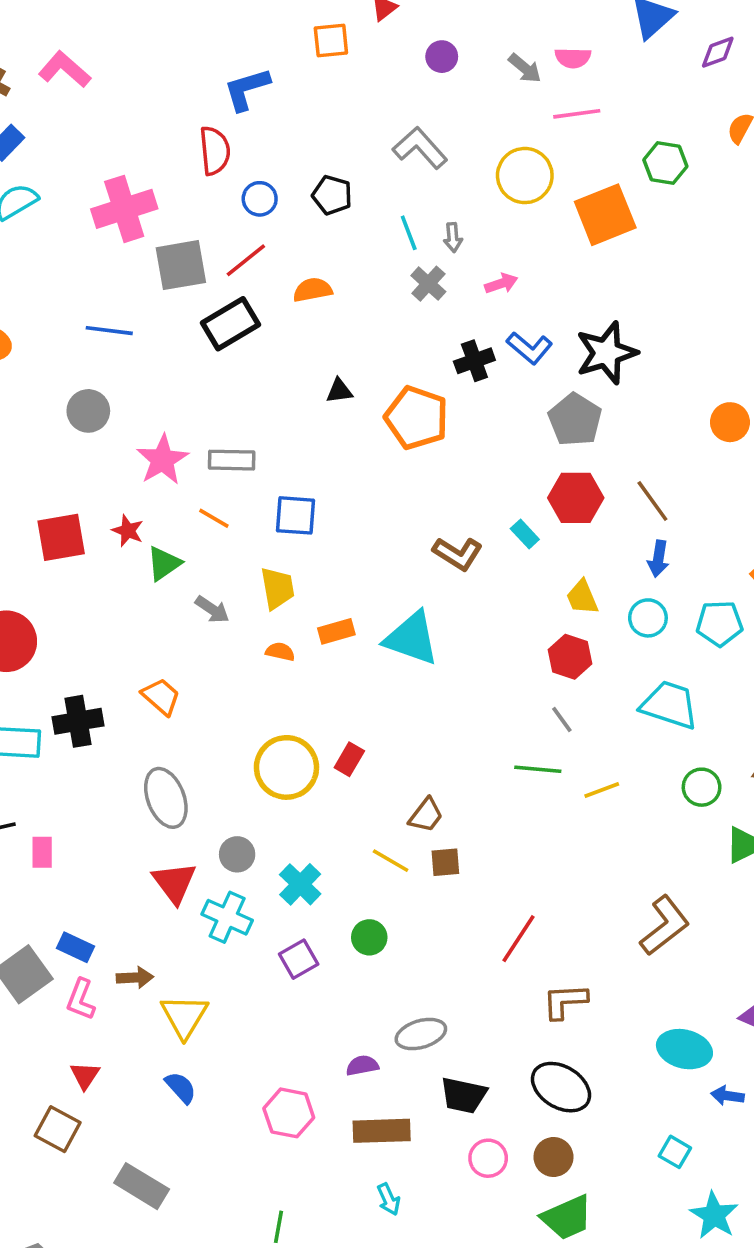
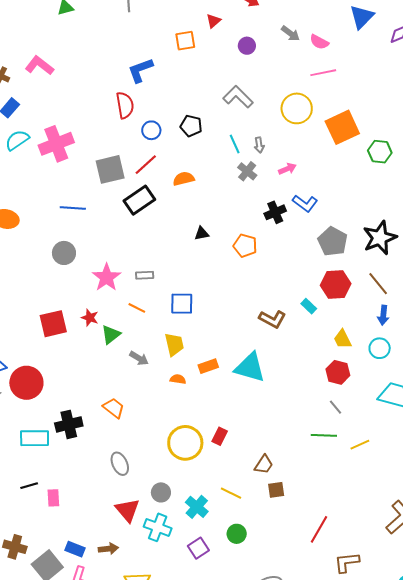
pink semicircle: (573, 58) -> (319, 42), turned 30
gray arrow: (525, 68) -> (290, 33), moved
green hexagon: (665, 163) -> (380, 152), moved
pink cross: (124, 209) -> (56, 144), moved
black star: (606, 353) -> (380, 238), moved
orange pentagon: (417, 418) -> (245, 246), size x0.7
gray rectangle: (232, 460) -> (145, 275), size x0.7
gray ellipse: (166, 798) -> (120, 464), size x0.7
yellow line: (391, 861) -> (231, 493), moved
brown arrow: (135, 978) -> (108, 549), moved

